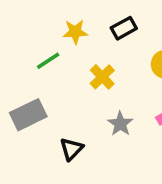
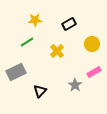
yellow star: (75, 32) -> (35, 20), moved
gray star: (120, 124) -> (75, 85), moved

